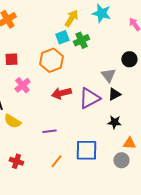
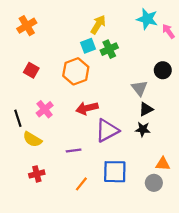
cyan star: (101, 13) -> (147, 19), moved
red square: (11, 59) -> (31, 70), turned 32
pink cross: (22, 85) -> (45, 109), moved
purple triangle: (89, 98) -> (107, 130), moved
black star: (114, 122) -> (143, 129), moved
red cross: (16, 161) -> (37, 174), moved, turned -32

